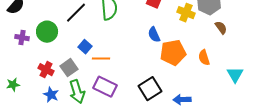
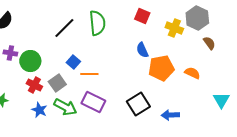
green circle: (47, 32) -> (30, 61), moved
orange semicircle: (204, 58) -> (192, 73), turned 133
cyan triangle: (235, 75) -> (221, 100), moved
green arrow: (77, 92) -> (65, 107), turned -45

